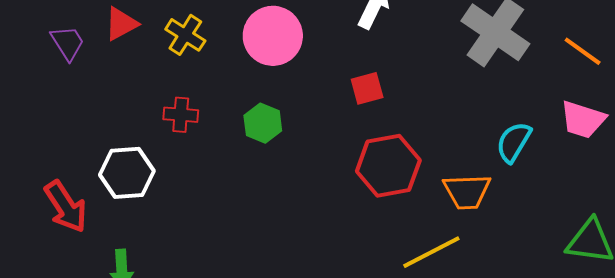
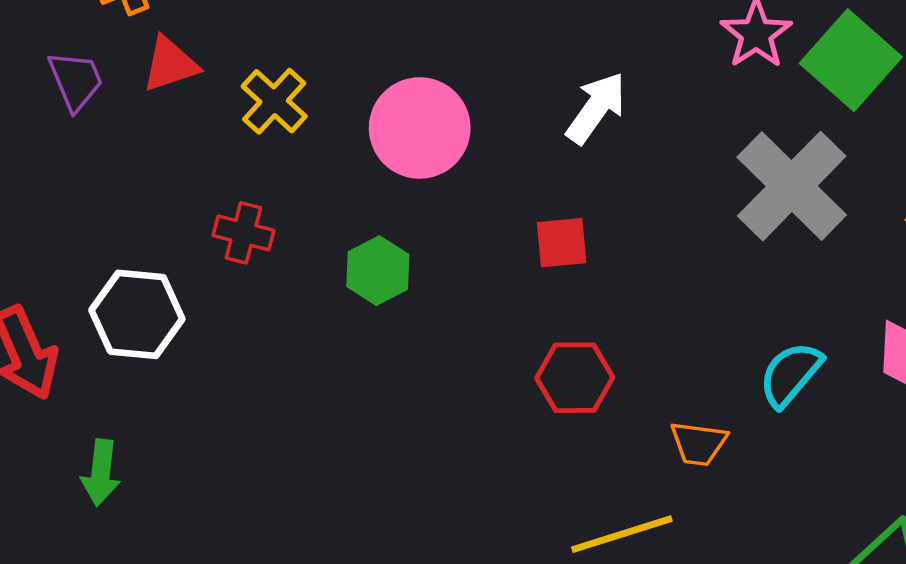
red hexagon: (388, 166) -> (575, 378), size x0.7
orange trapezoid: (467, 192) -> (698, 443), size x0.7

